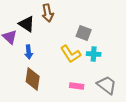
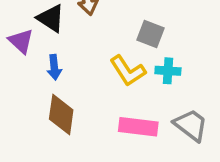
pink rectangle: (77, 86) -> (138, 127), size x1.5

